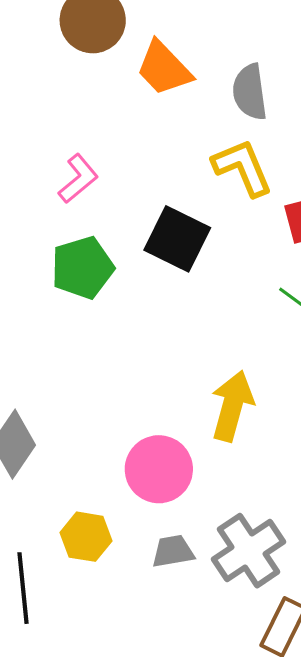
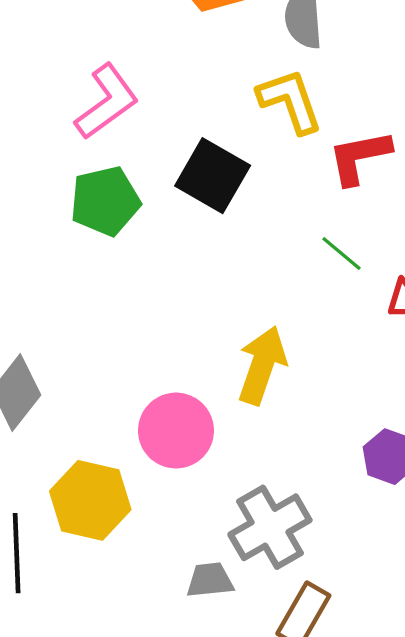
pink L-shape: (78, 179) -> (107, 102), size x1.4
yellow hexagon: (86, 537) -> (90, 500), size x1.4
gray trapezoid: (173, 551) -> (210, 580), moved

